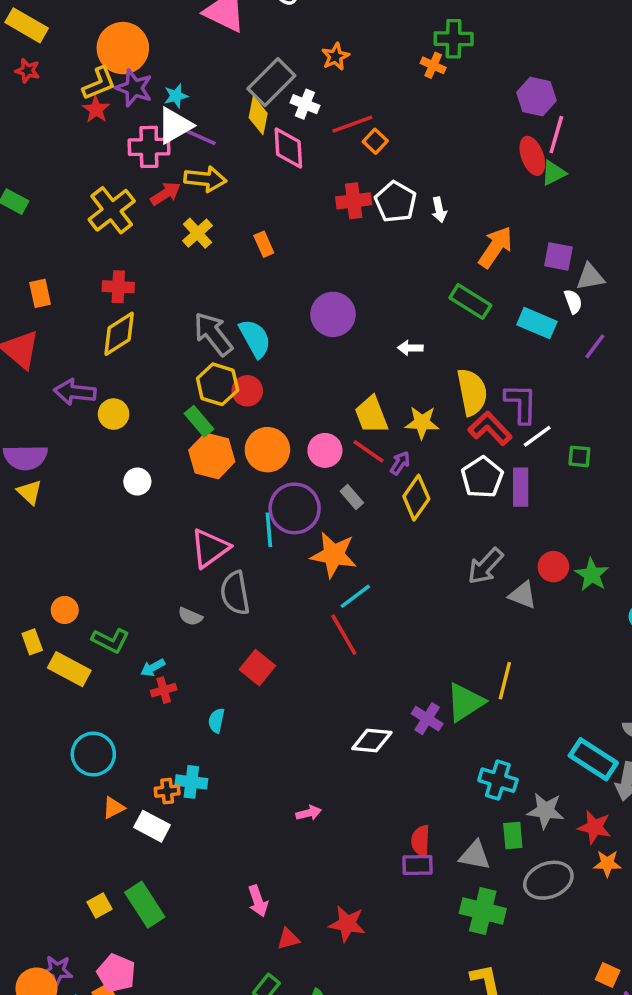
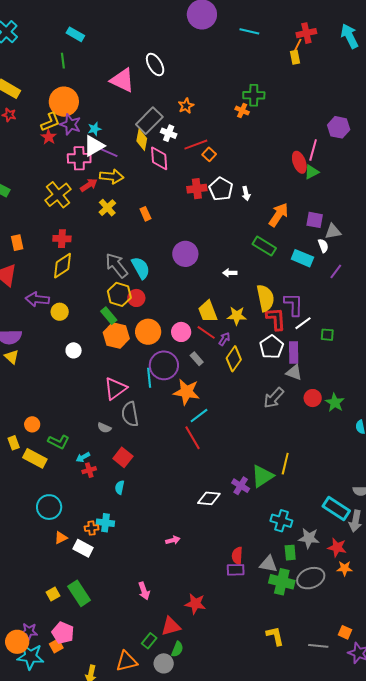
purple hexagon: (536, 97) -> (339, 127), moved
red L-shape: (490, 428) -> (276, 319), turned 40
gray triangle: (523, 595) -> (294, 372), moved
red square: (257, 668) -> (123, 457), moved
green cross: (483, 911) -> (282, 582), moved
red triangle: (288, 939) -> (171, 626), moved, size x1.5

